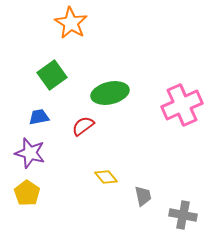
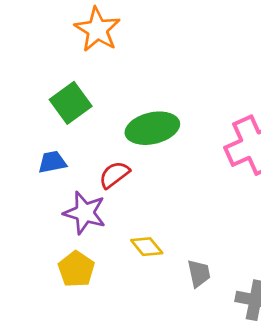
purple star: (30, 153) -> (85, 213), moved
yellow pentagon: (27, 193) -> (76, 269), moved

